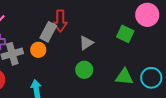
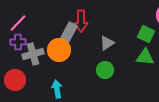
orange circle: (38, 50) -> (59, 50), size x1.5
green triangle: (124, 77) -> (145, 57), moved

